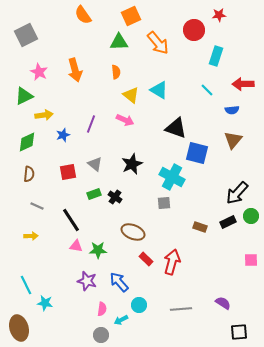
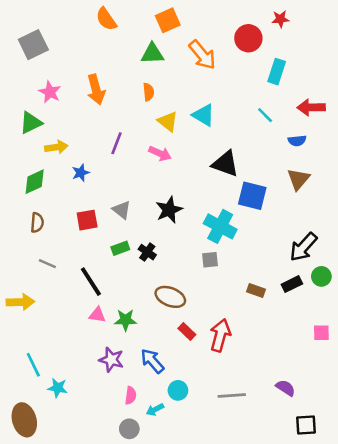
purple line: (91, 124) -> (116, 143), moved
yellow arrow: (31, 236) -> (20, 302), moved, size x1.5

